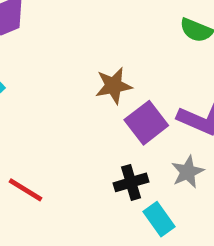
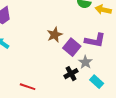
gray star: (188, 172) -> (85, 62), moved
cyan rectangle: (159, 219) -> (97, 82), moved

